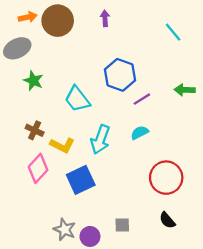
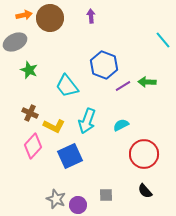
cyan line: (173, 32) -> (163, 40), moved
green arrow: (185, 90) -> (147, 82), moved
cyan semicircle: (140, 133) -> (121, 125), moved

